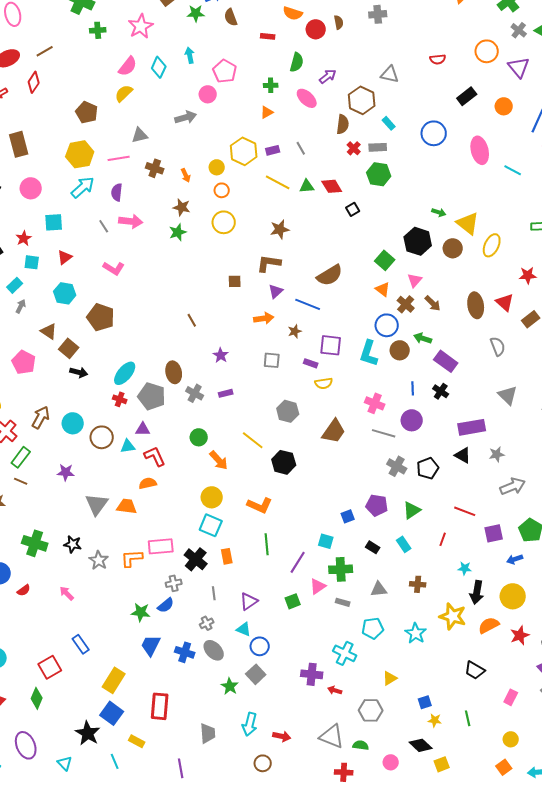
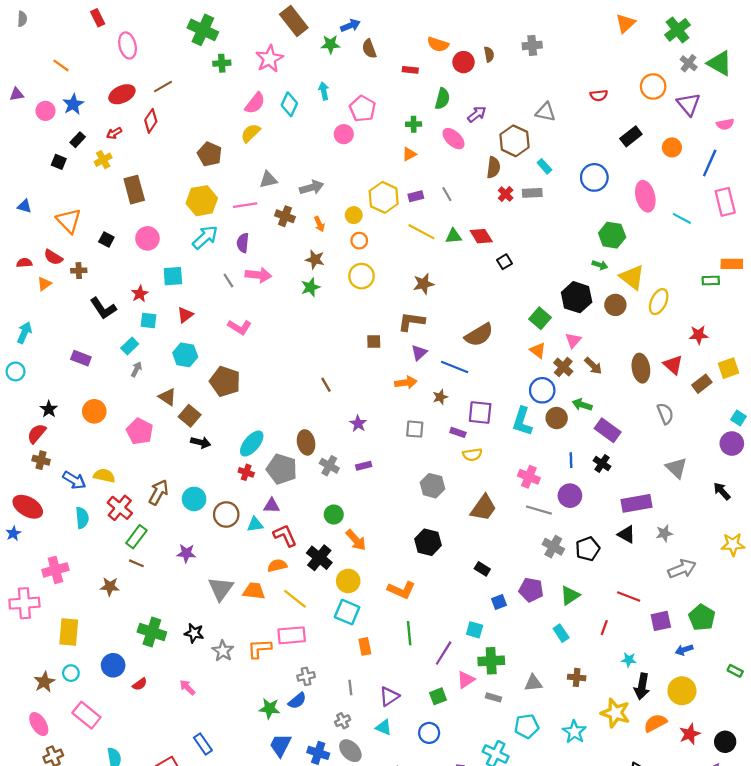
gray arrow: (186, 117) -> (312, 187), moved
green hexagon: (379, 174) -> (612, 235), moved
yellow line: (253, 440) -> (295, 599), moved
black rectangle: (373, 547) -> (482, 569), moved
black cross: (196, 559) -> (319, 558), moved
blue circle: (260, 646) -> (429, 733), moved

